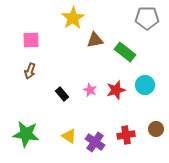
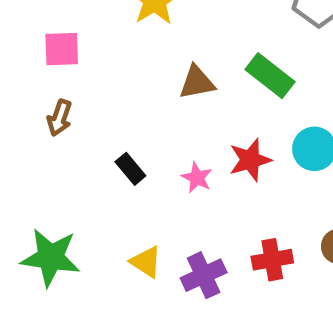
brown triangle: (95, 40) -> (197, 82), moved
pink star: (90, 90) -> (197, 178), moved
purple cross: (95, 142) -> (204, 275), turned 30

